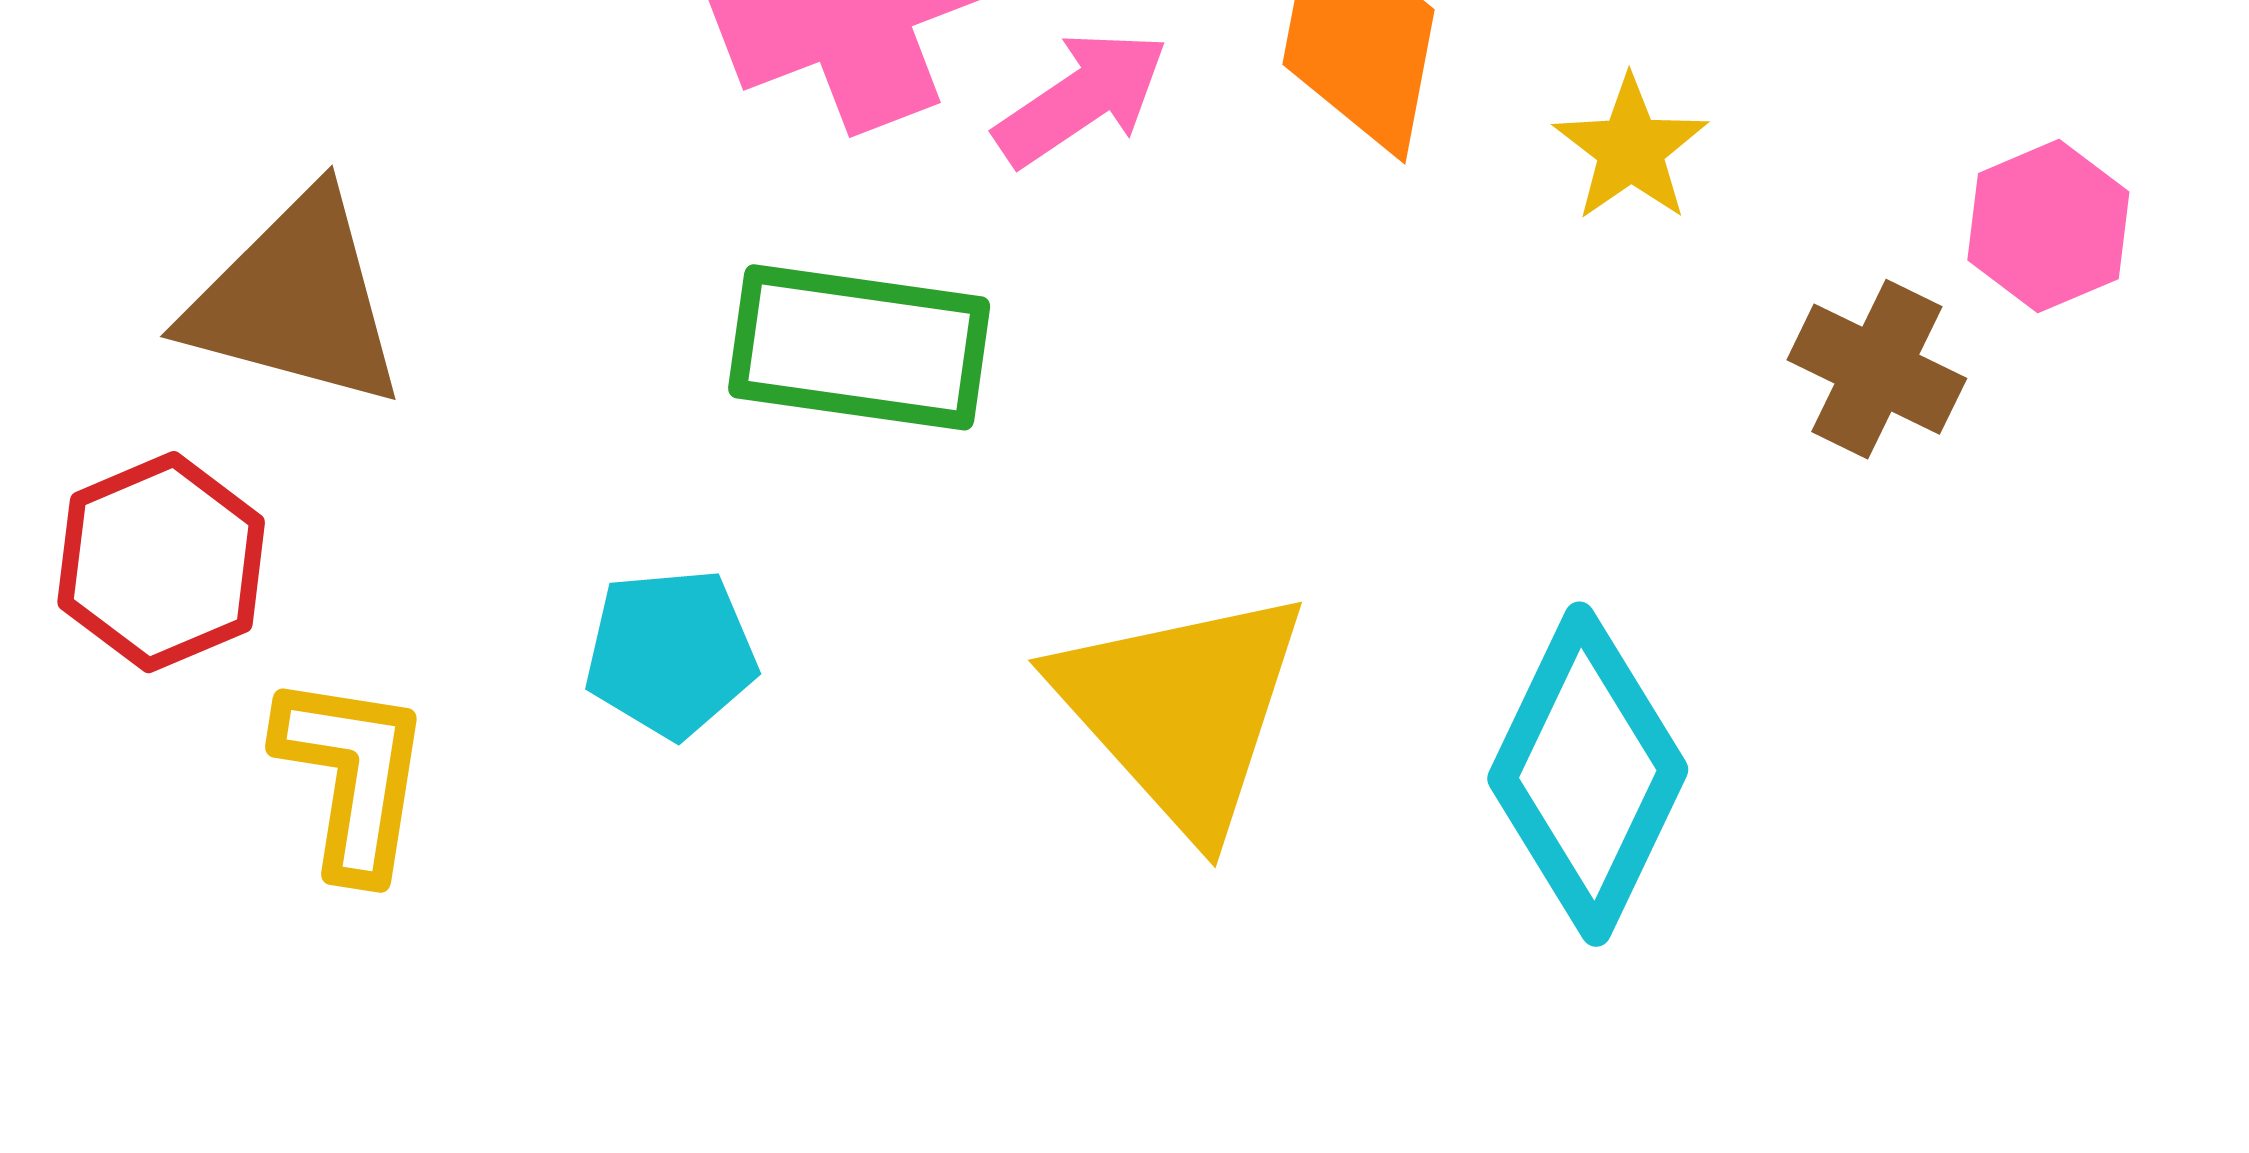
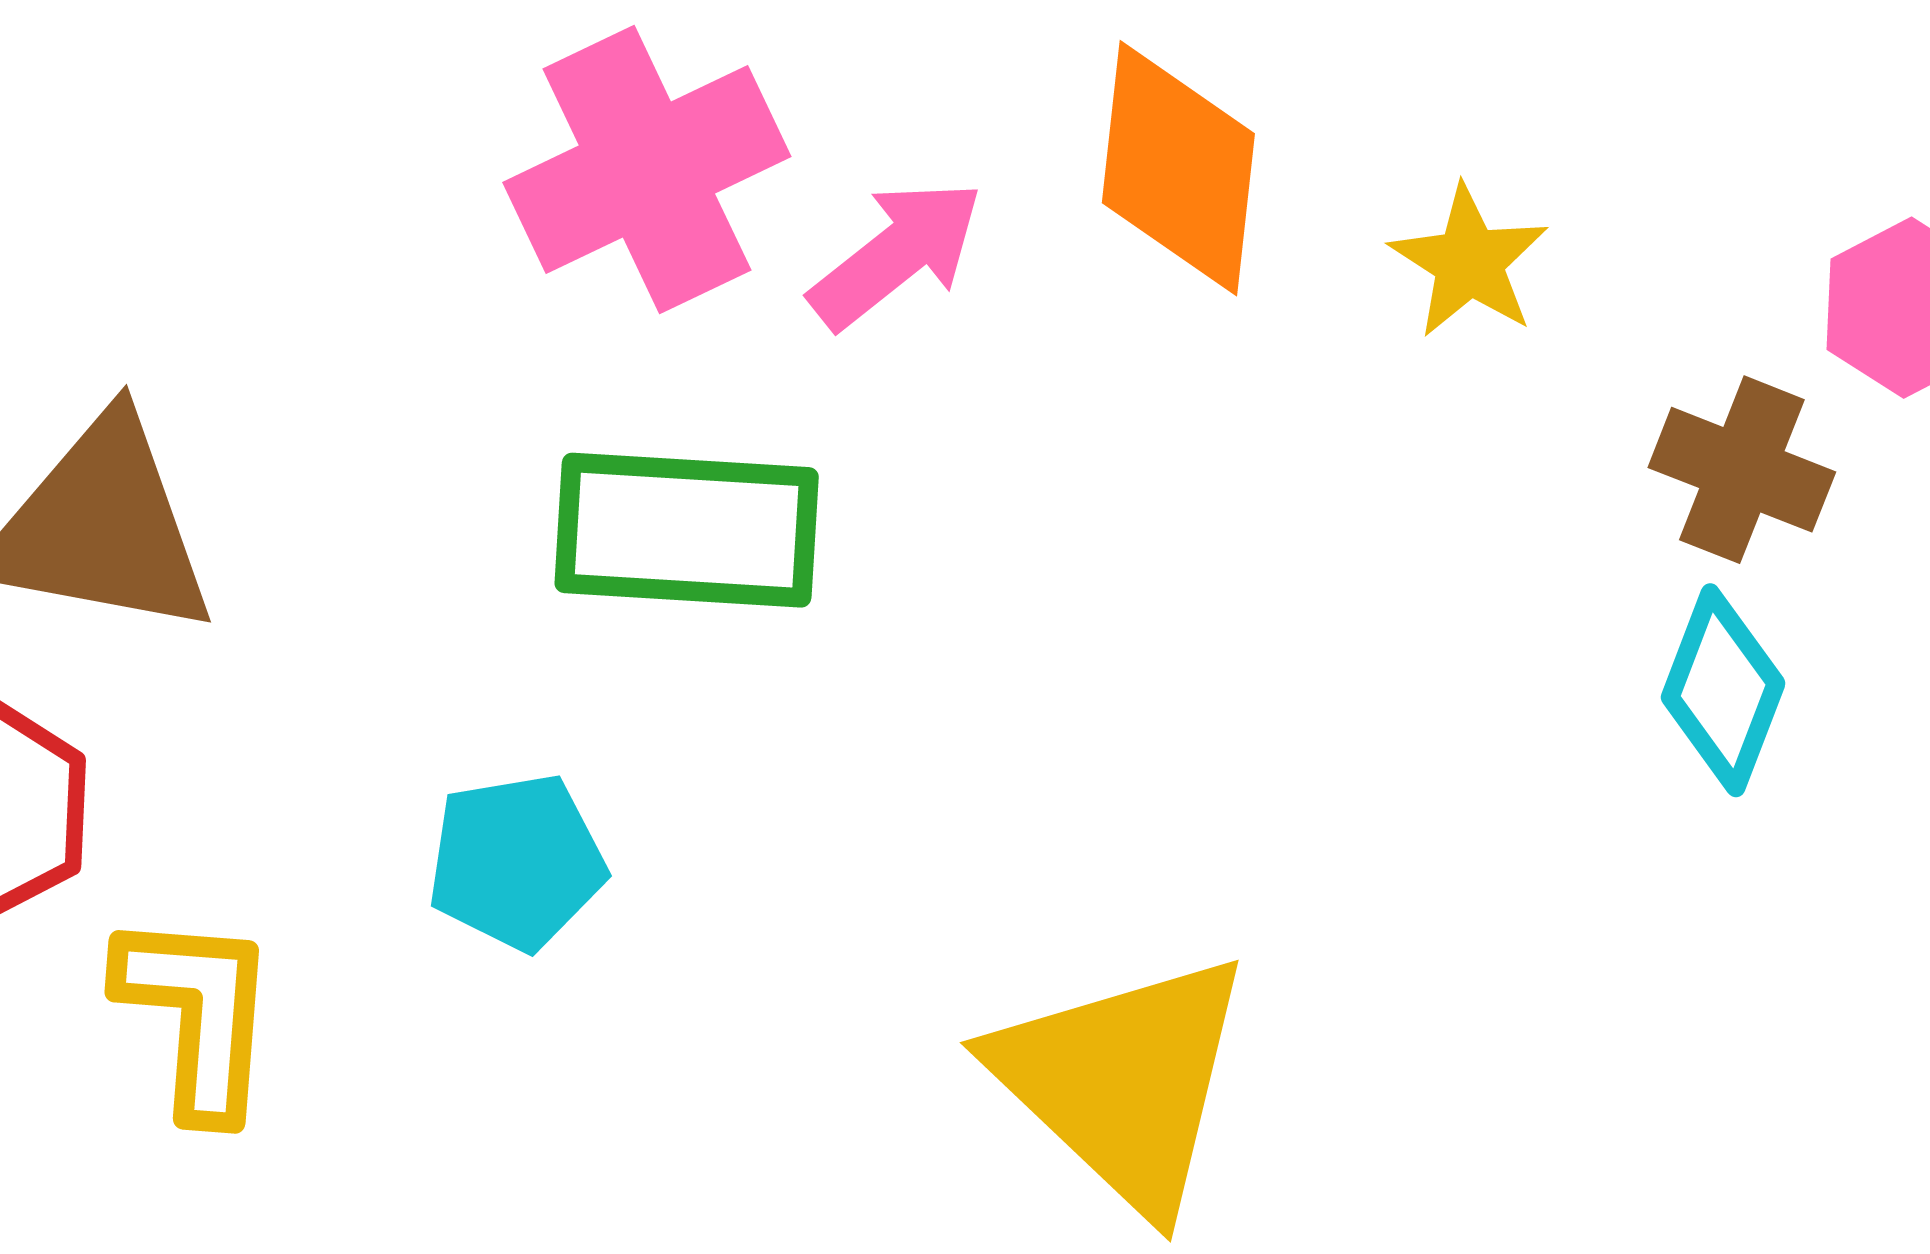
yellow triangle: (1182, 710) -> (1123, 1082), moved
cyan diamond: (1588, 774) -> (1723, 690), moved, size x0.6

